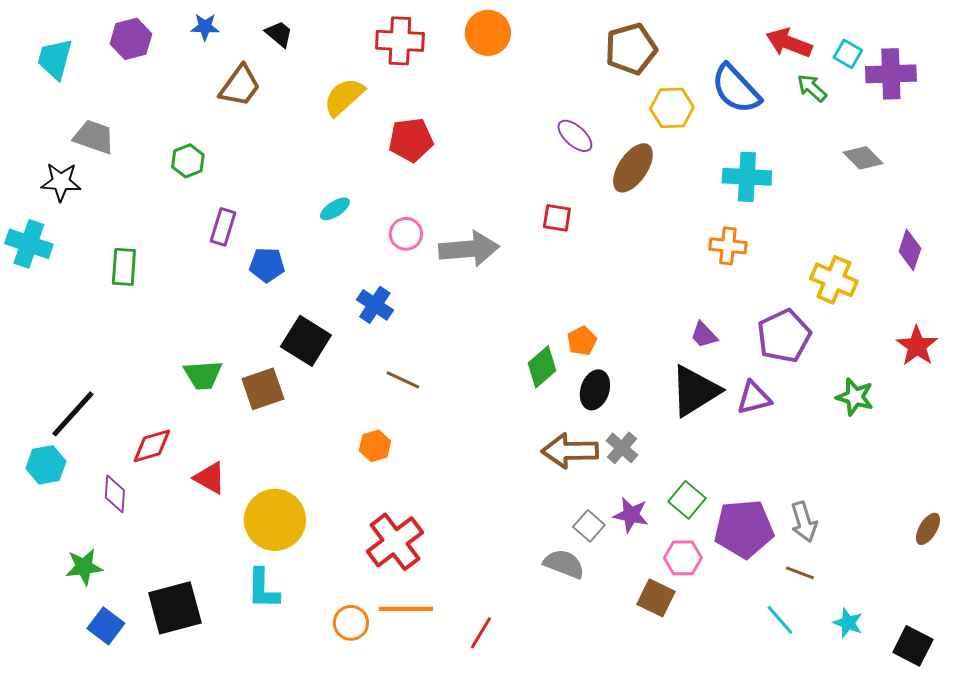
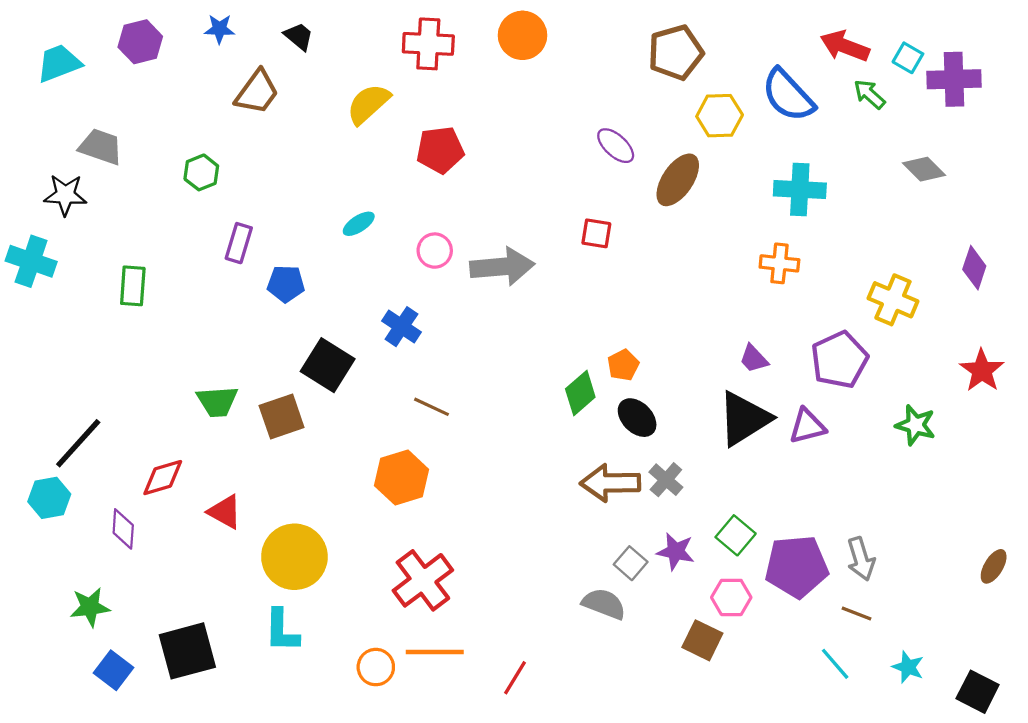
cyan trapezoid: (55, 59) -> (59, 63), turned 54
black ellipse: (595, 390) -> (637, 418), turned -63
orange hexagon: (375, 446) -> (402, 478), size x1.6

